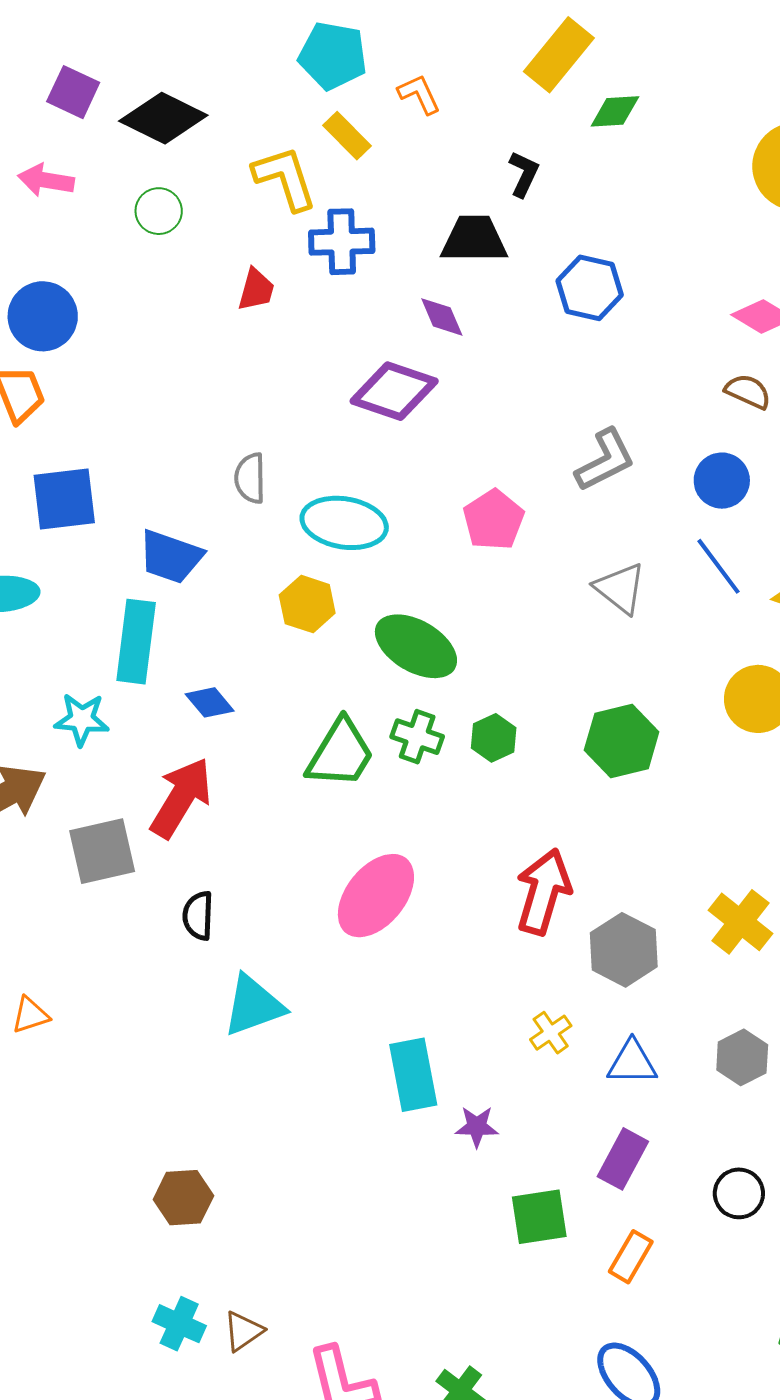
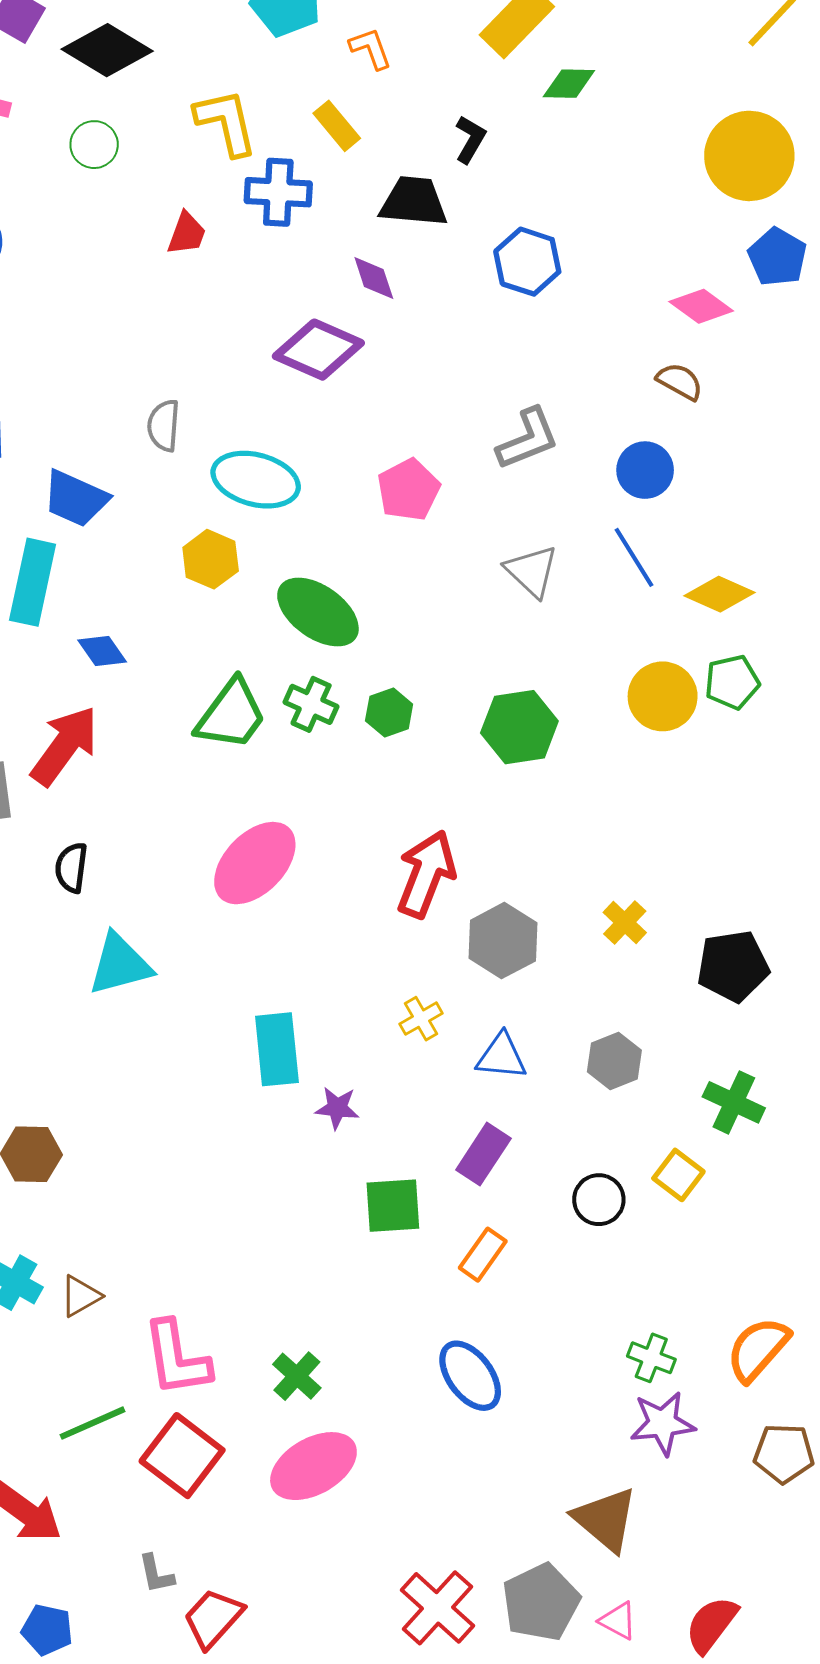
yellow rectangle: (347, 136) -> (337, 126), moved
yellow cross: (740, 922) -> (625, 922), size x0.7

